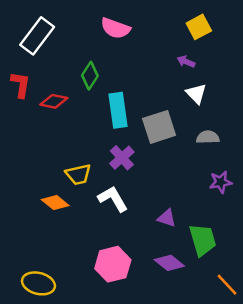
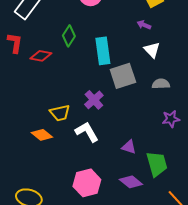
cyan rectangle: (118, 110) -> (103, 51), moved

